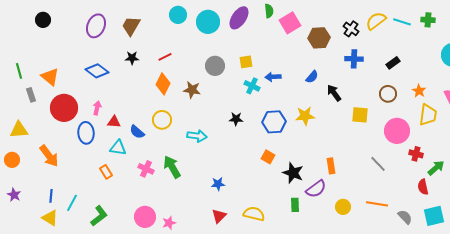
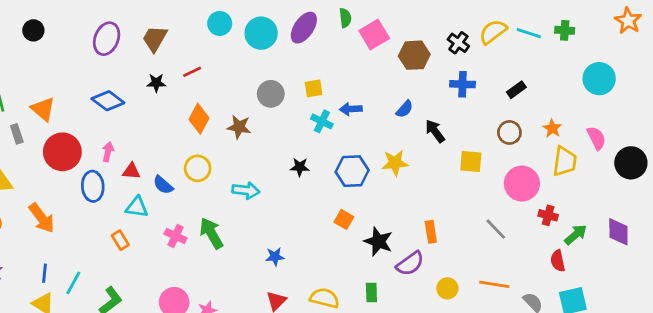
red line: (165, 57) -> (192, 72), moved
green rectangle: (295, 205) -> (371, 293), moved

